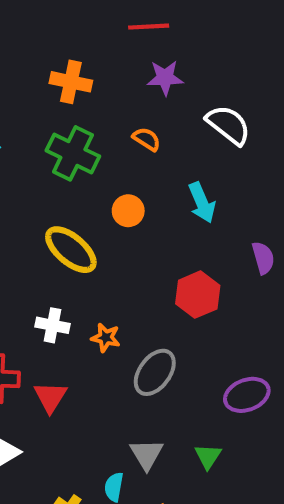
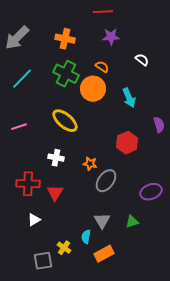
white semicircle: (228, 125) -> (142, 60), size x0.6
orange circle: (128, 211) -> (93, 89), moved, size x1.6
orange star: (106, 338) -> (90, 164), moved
green triangle: (208, 456) -> (132, 222), turned 40

